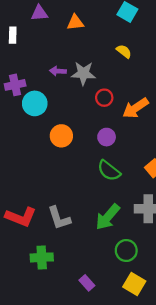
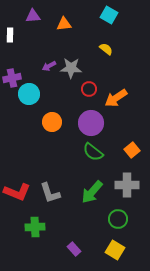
purple arrow: (58, 71) -> (49, 66), turned -32
purple circle: (107, 137) -> (91, 123), size x1.6
green circle: (126, 250) -> (118, 219), moved

